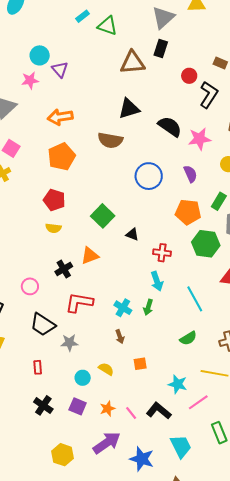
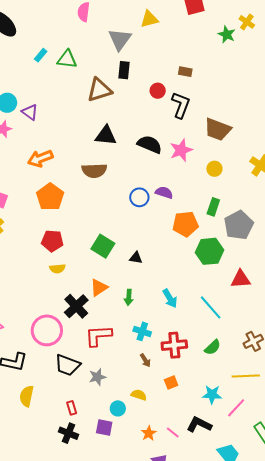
black triangle: (129, 109) -> (106, 136), turned 35
purple semicircle: (190, 174) -> (164, 192), moved, turned -36
blue circle: (149, 176) -> (139, 197), size x0.7
red cross: (162, 253) -> (174, 345), moved, size x1.4
black cross: (64, 269) -> (76, 306), size x1.4
pink circle: (30, 286) -> (47, 330), size x1.8
green arrow: (148, 307) -> (129, 297), moved
black cross: (43, 405) -> (68, 433), moved
purple square: (78, 406) -> (104, 428), moved

